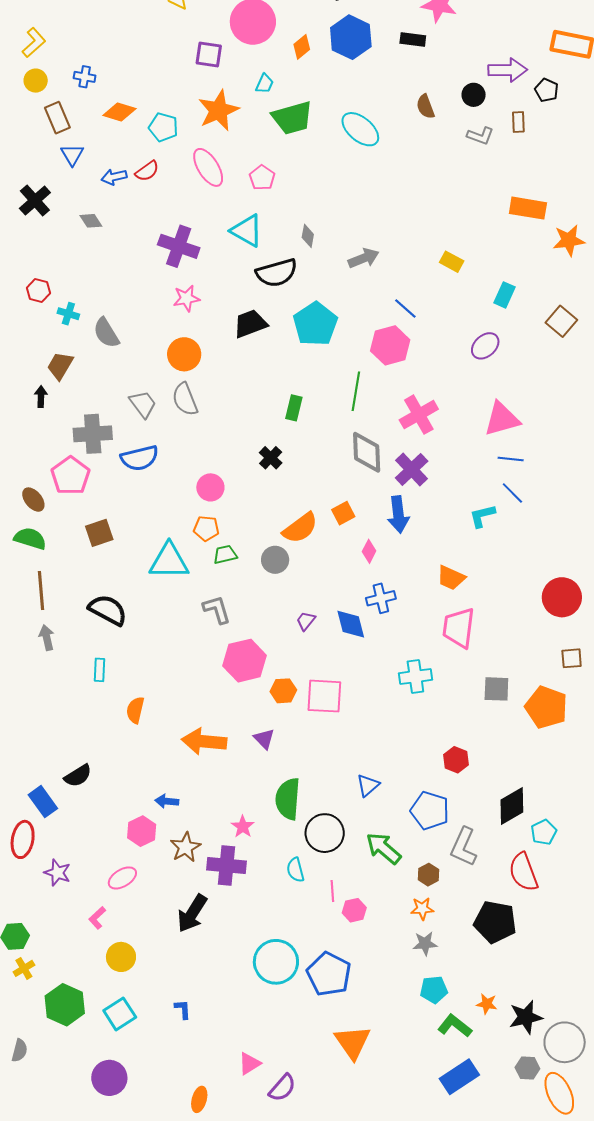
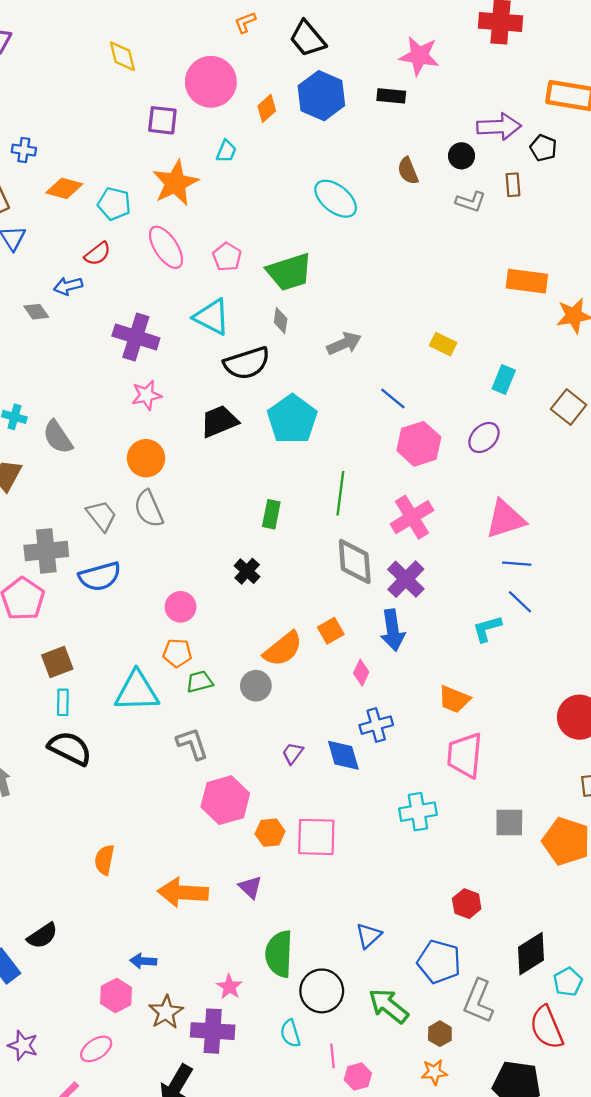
green trapezoid: (292, 118) -> (289, 272), moved
blue arrow: (114, 177) -> (68, 286), moved
pink hexagon: (390, 345) -> (419, 444), moved
cyan rectangle: (99, 670) -> (63, 702), moved

